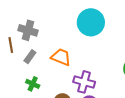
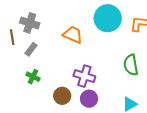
cyan circle: (91, 22) -> (108, 18), moved
orange trapezoid: (61, 57) -> (73, 35), moved

